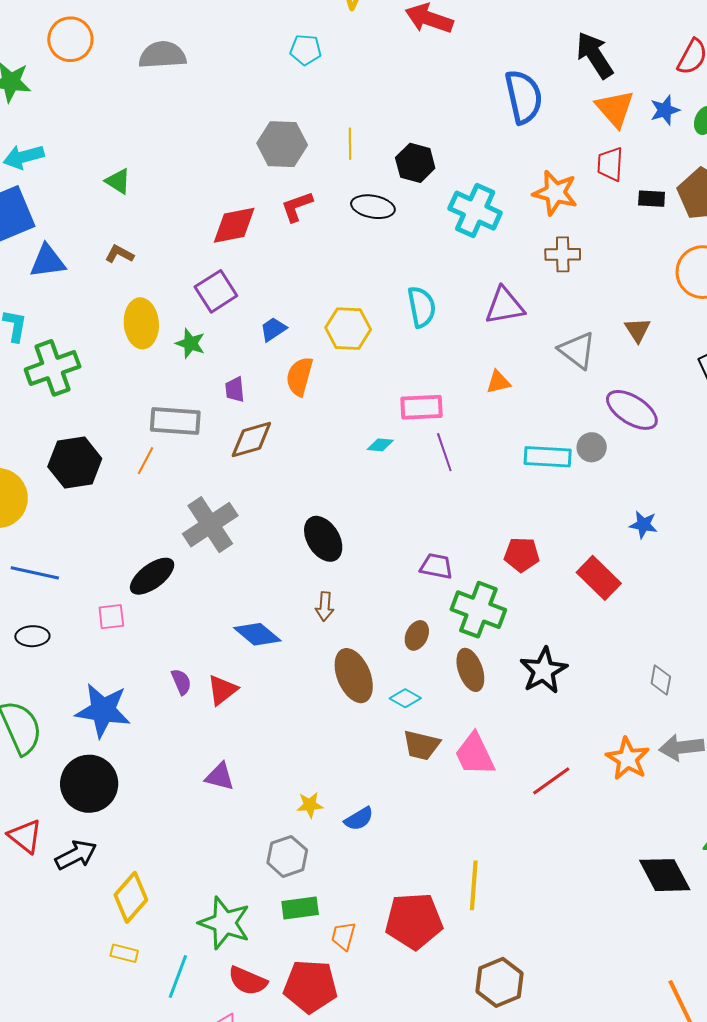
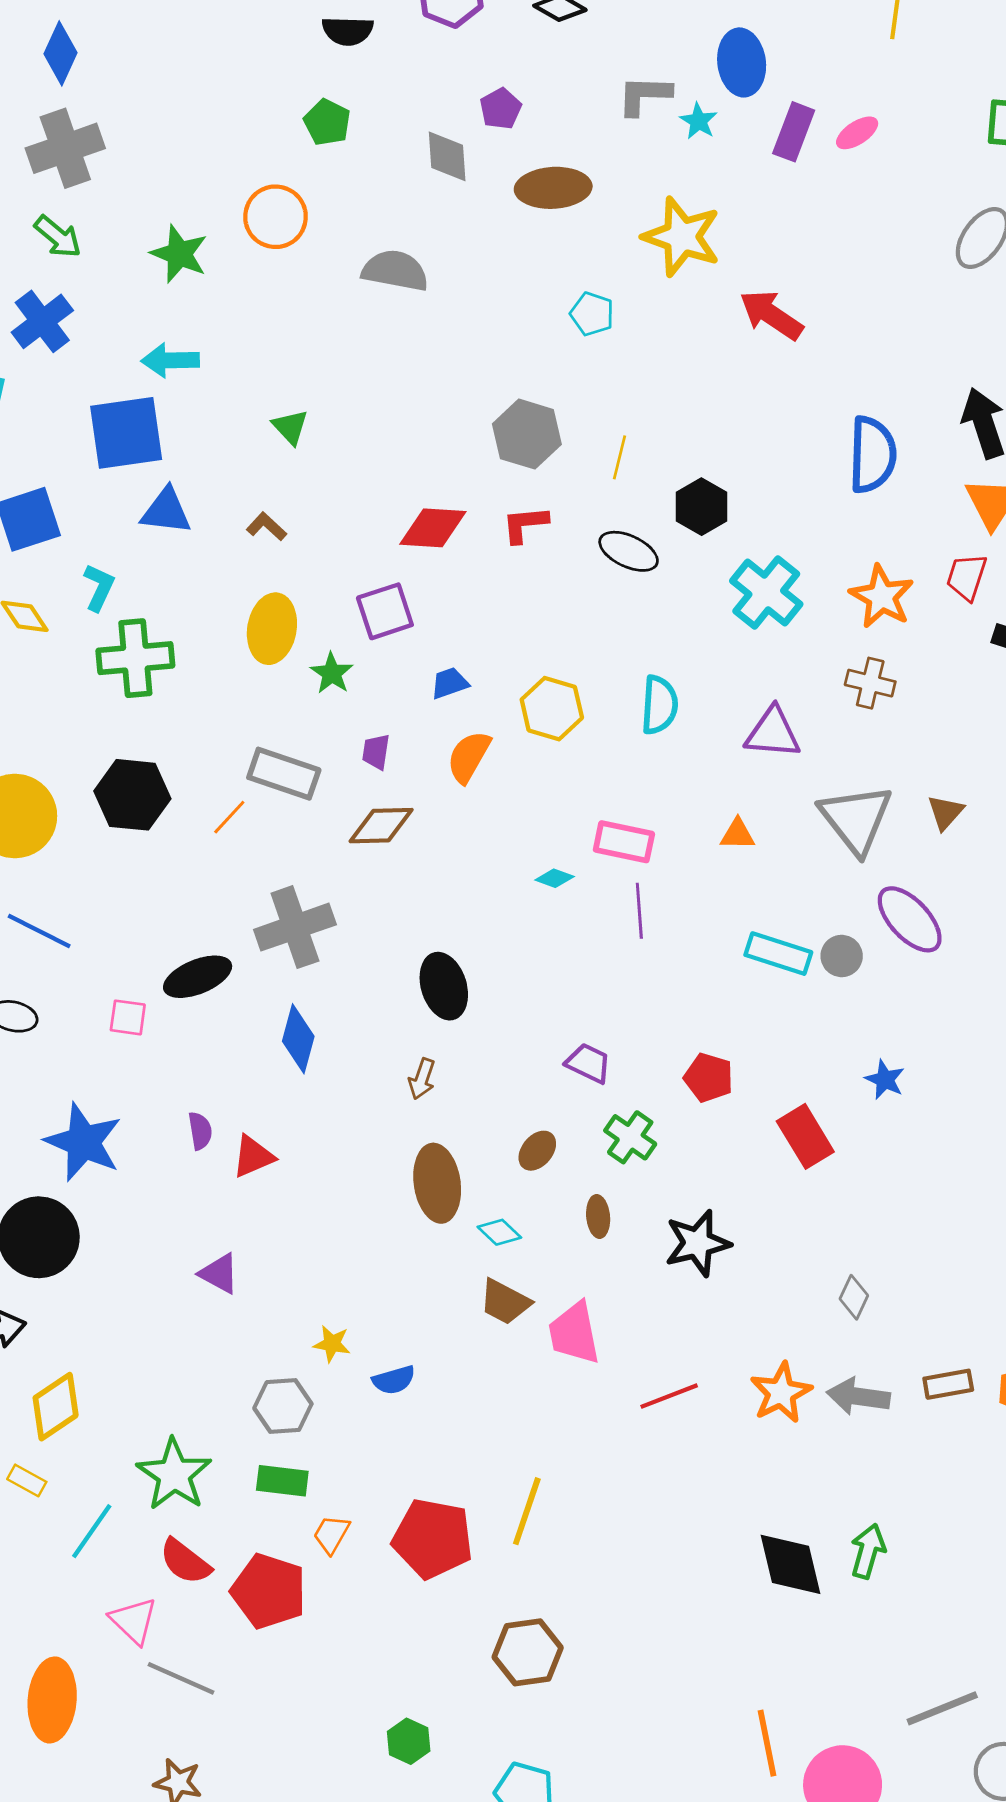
gray triangle: (577, 350) -> (856, 819), size x1.4
green cross: (478, 610) -> (630, 1137), size x0.7
blue diamond: (257, 634) -> (298, 1039), moved, turned 51
brown ellipse: (470, 670) -> (598, 1216), size x0.7

